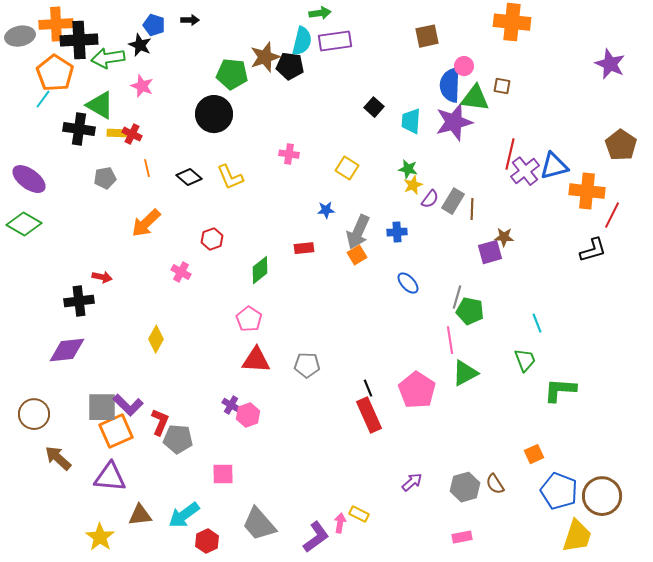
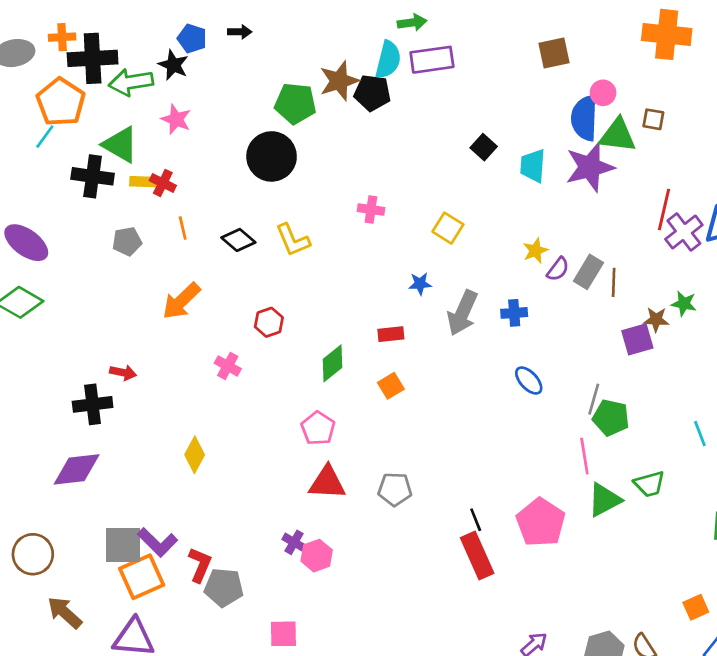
orange cross: (56, 24) -> (62, 37), size x0.6
green star: (408, 169) -> (684, 304), moved
orange square: (357, 255) -> (391, 386), moved
green trapezoid: (525, 360) -> (649, 484), moved, turned 95

